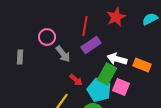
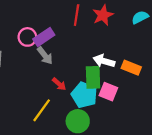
red line: (85, 26) -> (77, 15), moved
purple rectangle: (91, 45) -> (44, 37), moved
green rectangle: (107, 74) -> (93, 77), turned -30

